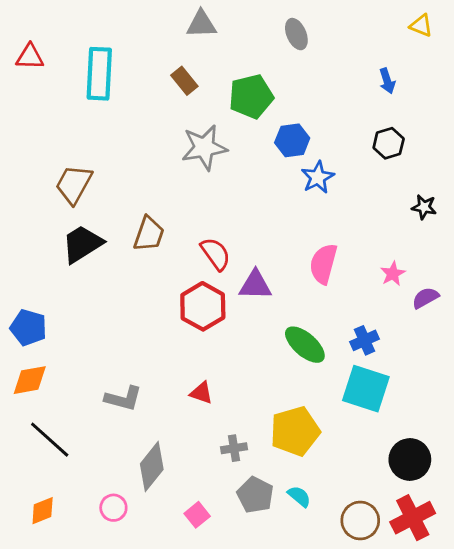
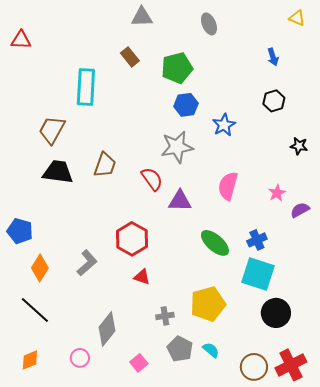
cyan rectangle: (99, 74) -> (86, 87), moved
blue hexagon: (292, 140) -> (186, 105), moved
gray star: (204, 147) -> (177, 147), moved
black trapezoid: (82, 244) -> (58, 172), turned 40
red hexagon: (203, 306) -> (132, 239), moved
orange diamond: (30, 380) -> (40, 268), moved, turned -48
gray L-shape: (123, 399) -> (87, 263), moved, turned -56
black circle: (410, 459) -> (276, 313), moved

